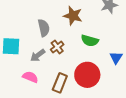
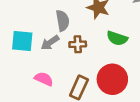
brown cross: (57, 47) -> (78, 44), turned 32
gray arrow: (38, 55) -> (50, 43), moved

